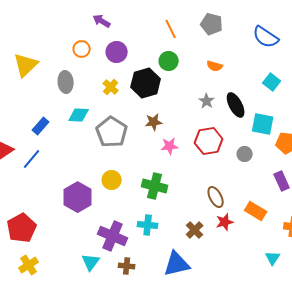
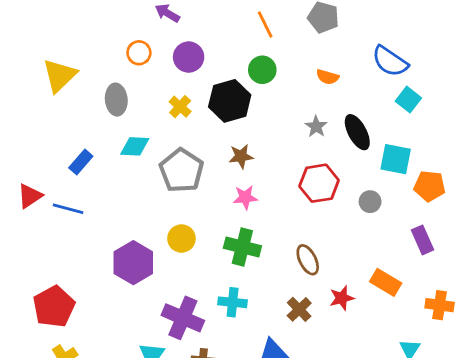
blue semicircle: (266, 37) -> (390, 61), moved
pink star: (170, 146) -> (245, 197), moved
blue line: (32, 159) -> (68, 209), turned 65
brown ellipse: (216, 197) -> (308, 260), moved

